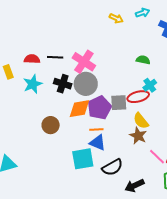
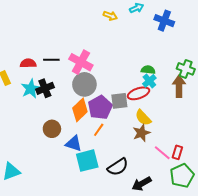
green semicircle: (143, 60) -> (148, 70), moved
black cross: (63, 84) -> (45, 88), moved, turned -36
orange diamond: (79, 109) -> (80, 110), turned -30
orange line: (96, 129) -> (99, 130), turned -48
brown star: (138, 136) -> (141, 133), turned 30
blue triangle: (98, 143) -> (74, 144), moved

